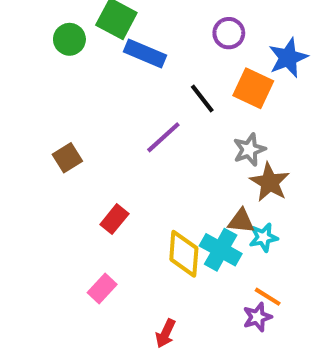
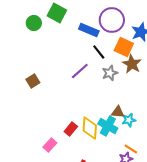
purple circle: (229, 33) -> (112, 20), size x1.6
blue rectangle: (145, 54) -> (89, 30), moved
gray star: (249, 150) -> (110, 73), moved
brown star: (270, 182) -> (132, 64), moved
red rectangle: (114, 219) -> (71, 129), moved

